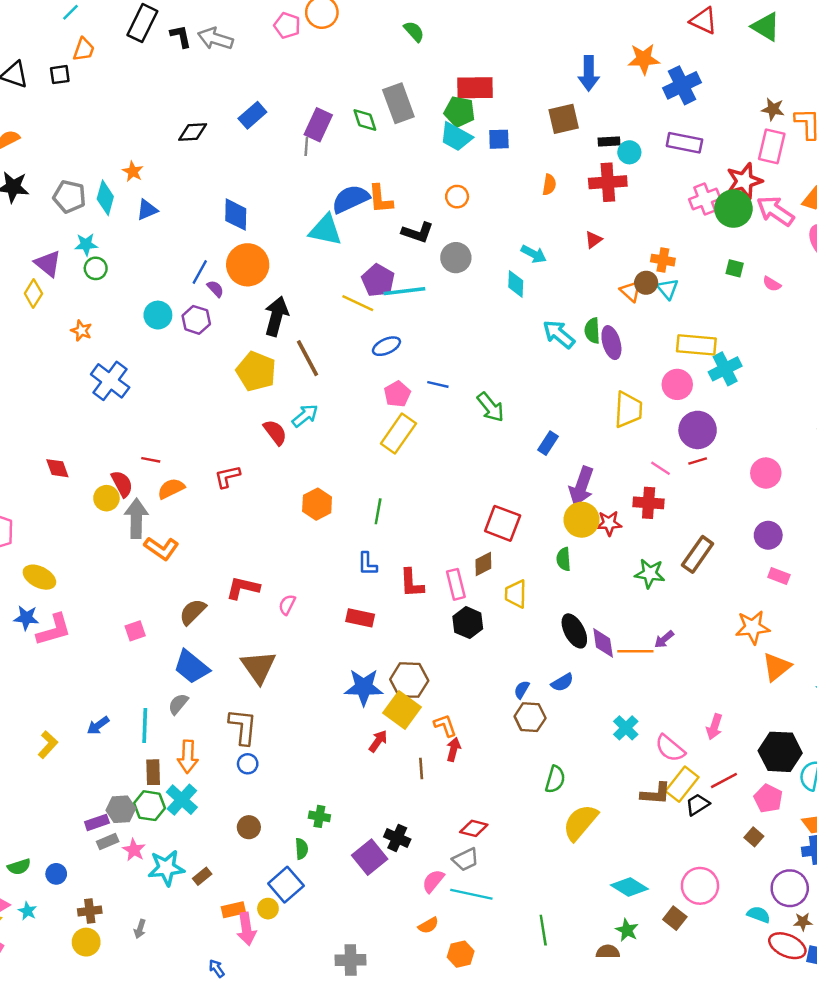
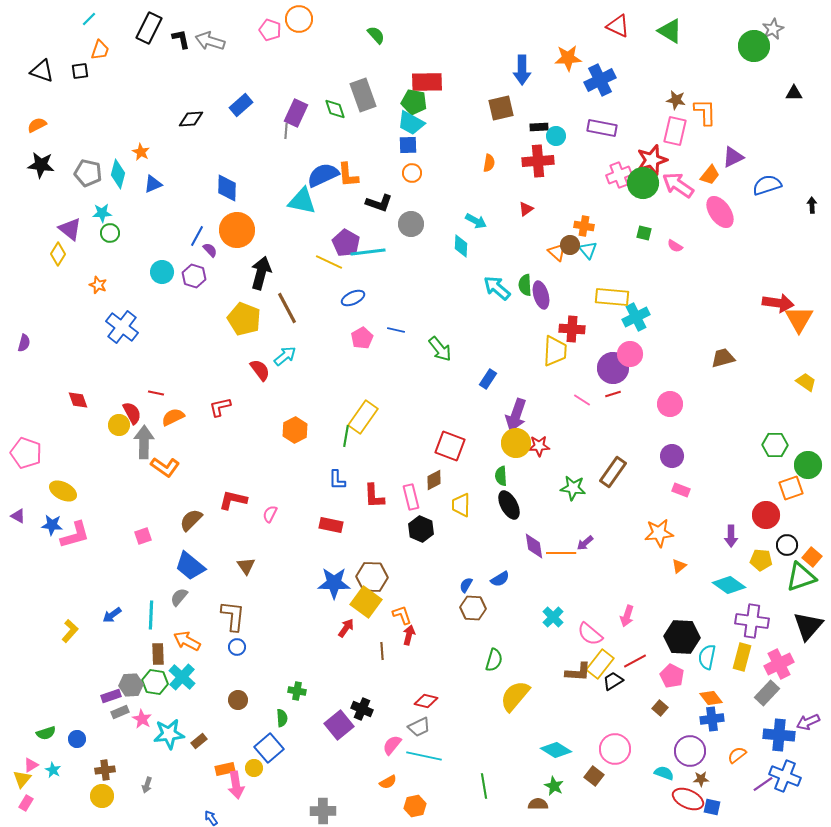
blue square: (499, 139) -> (408, 145), moved
pink circle: (677, 384) -> (630, 354), moved
yellow rectangle: (398, 434) -> (363, 417), moved
red cross: (649, 503) -> (572, 329), moved
black ellipse: (574, 631) -> (509, 505), moved
brown triangle: (258, 667) -> (246, 566), size x0.6
orange triangle: (777, 667) -> (679, 566), size x0.6
orange arrow: (188, 757) -> (187, 641), turned 116

